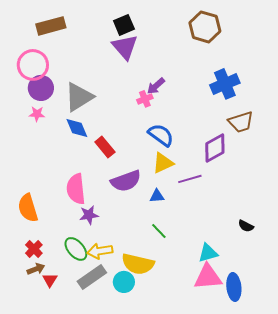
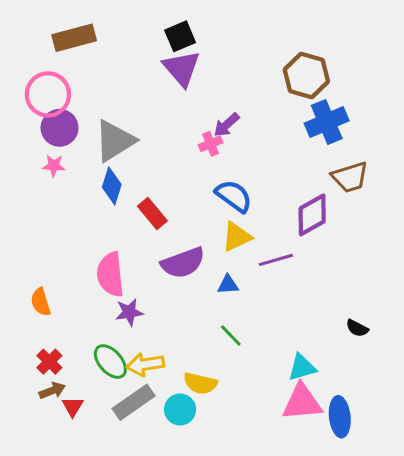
brown hexagon: (205, 27) -> (306, 76), moved
blue diamond: (77, 128) -> (112, 186), turned 40
orange semicircle: (28, 208) -> (41, 302), size x0.7
yellow semicircle: (138, 264) -> (200, 383), size x0.7

